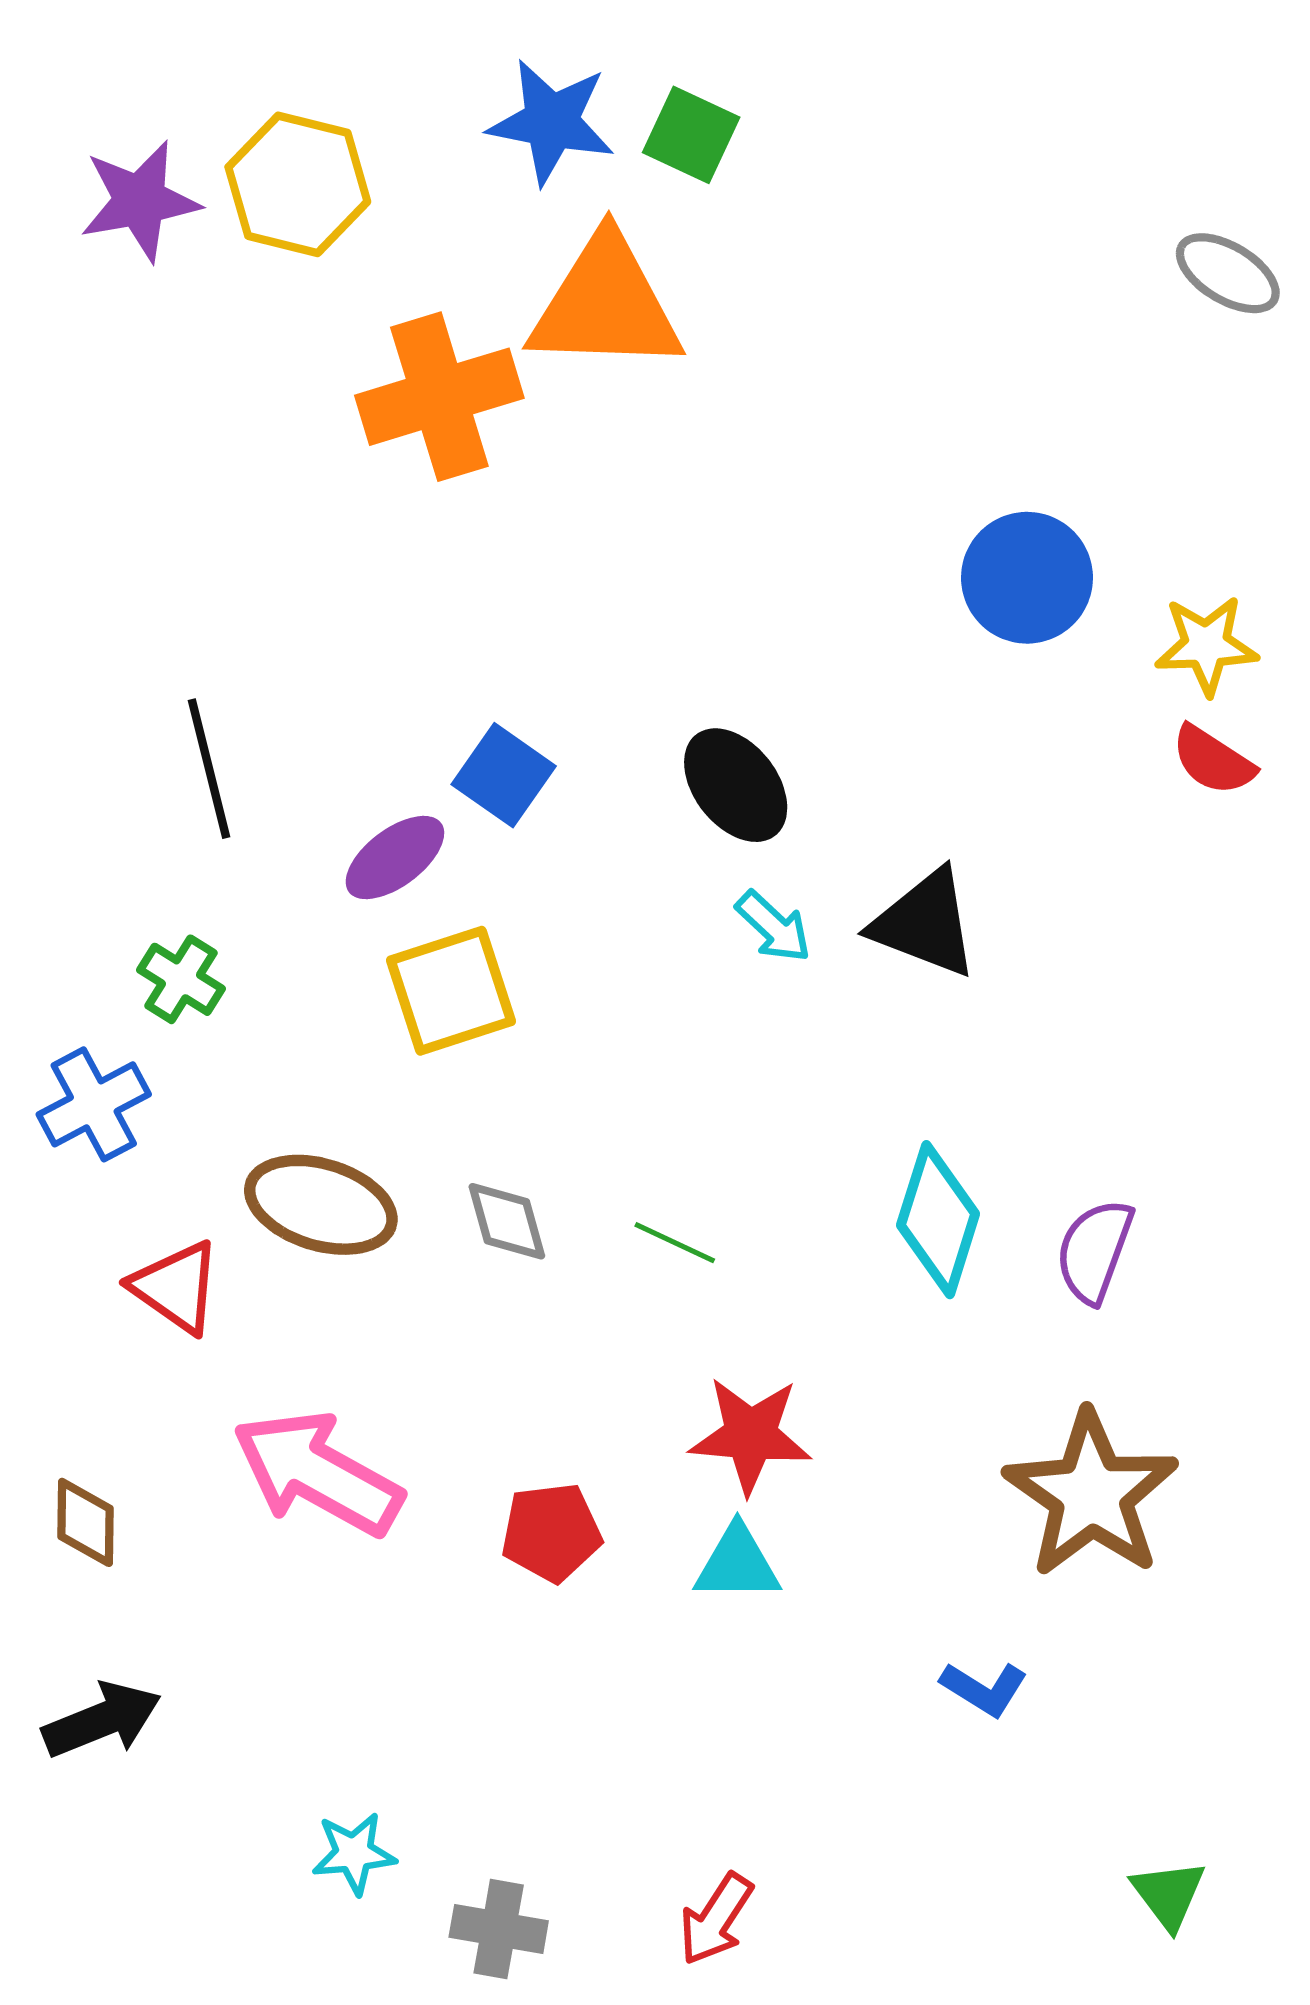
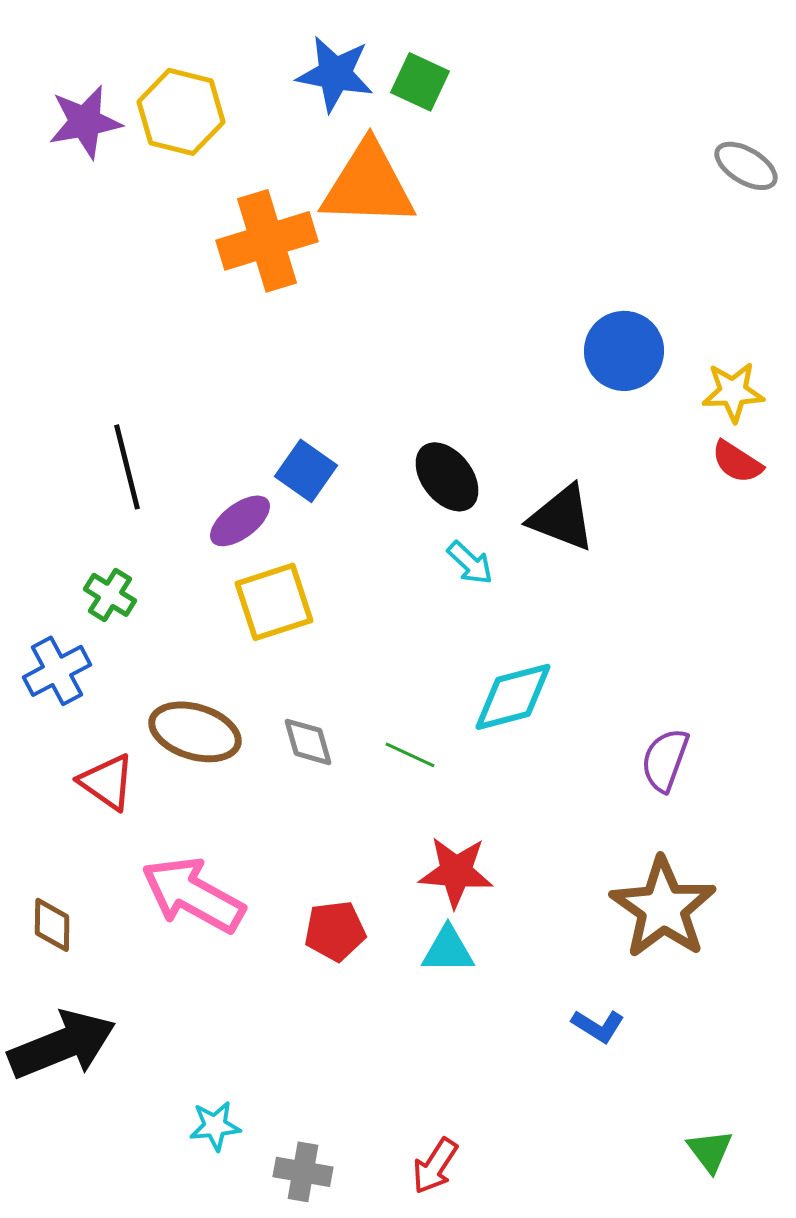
black triangle: (925, 923) -> (562, 518), moved
cyan diamond: (938, 1220) -> (513, 697), moved, turned 58
black arrow: (102, 1720) -> (62, 1045), size x1.5

